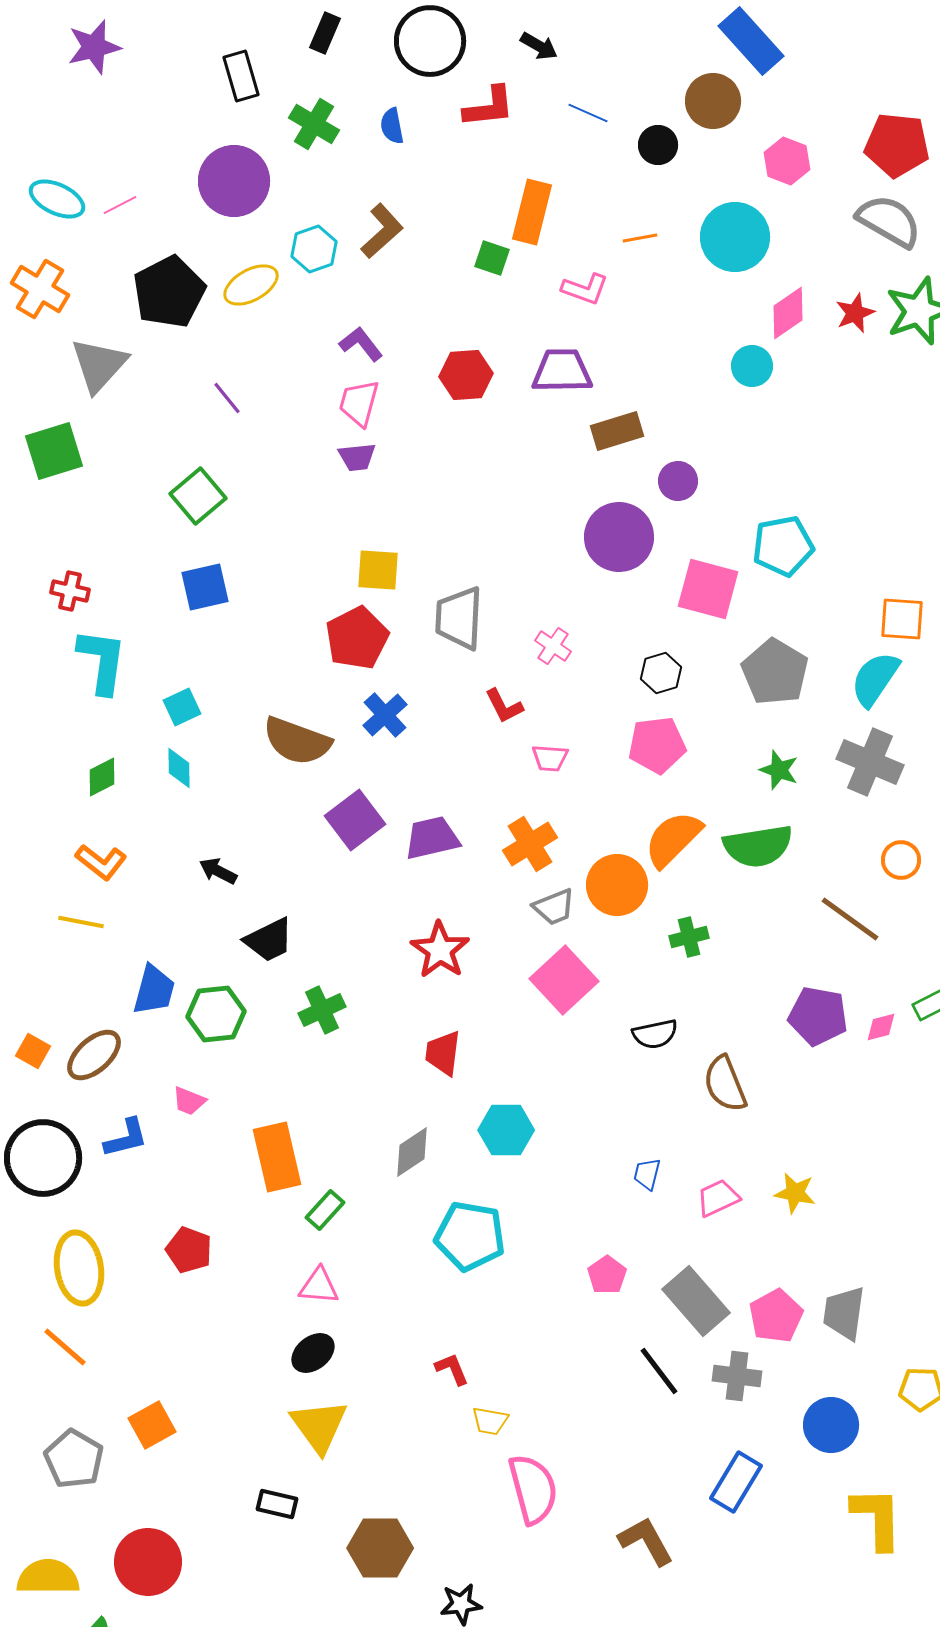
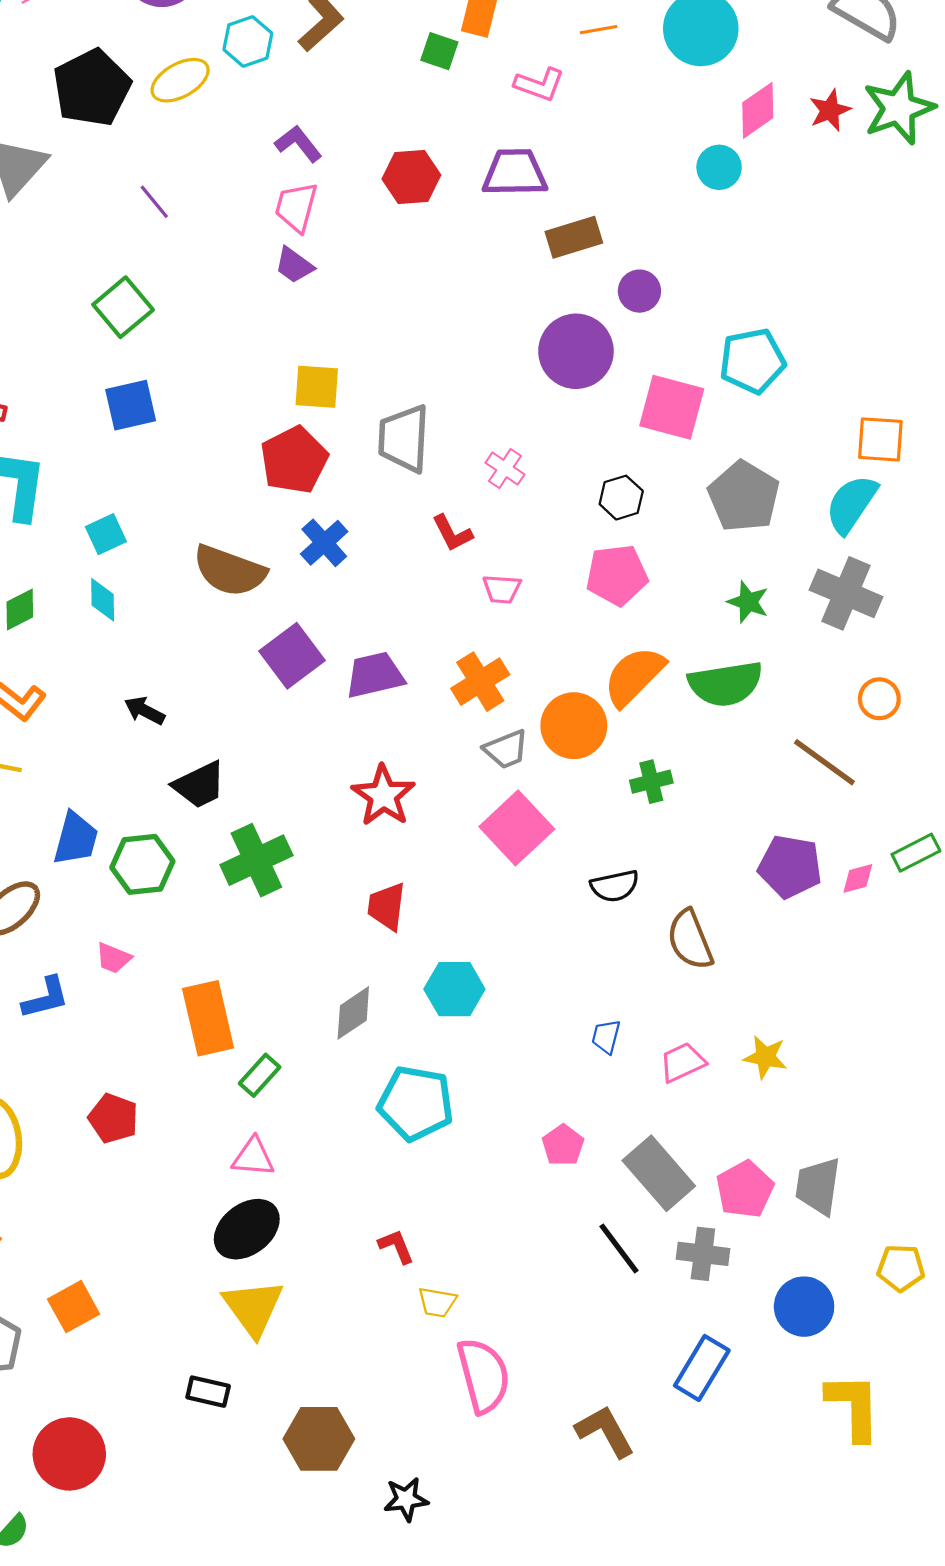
purple trapezoid: (357, 457) -> (294, 265), turned 42
green cross: (322, 1010) -> (256, 860), size x1.4
black ellipse: (313, 1353) -> (247, 1229), size x1.4

